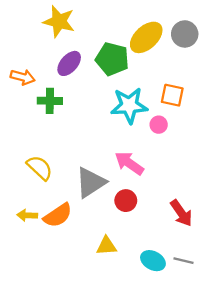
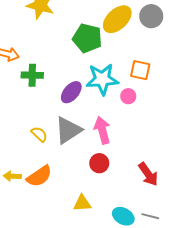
purple ellipse: (69, 63) -> (71, 92), moved
pink arrow: (129, 163) -> (102, 130), turned 40
yellow semicircle: (40, 168) -> (39, 134), moved, size x0.7
gray triangle: (91, 182) -> (68, 130), moved

